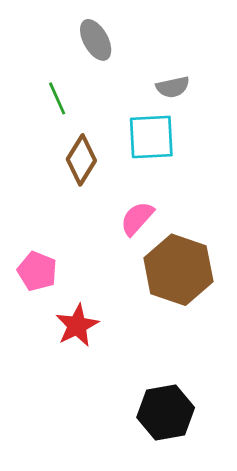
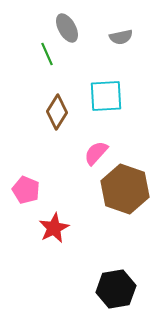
gray semicircle: (173, 87) -> (121, 37), moved
green line: (57, 98) -> (47, 54), moved

